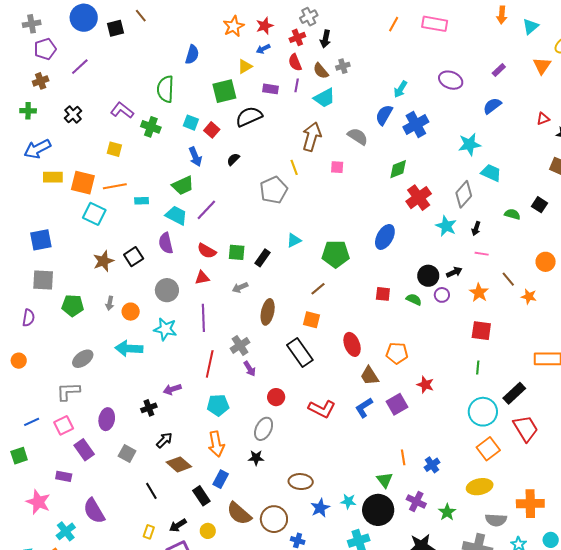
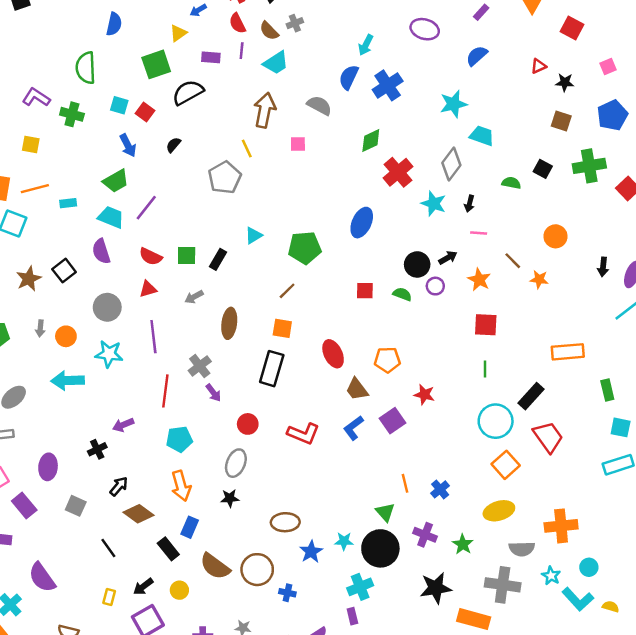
black rectangle: (300, 353) -> (272, 369), turned 56

